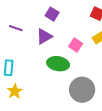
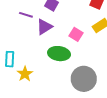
purple line: (16, 28) -> (26, 15), moved
yellow star: (15, 91) -> (25, 74), moved

